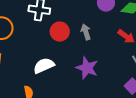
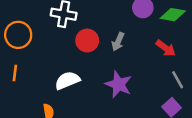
gray arrow: (86, 32) -> (118, 42), turned -140

